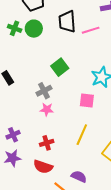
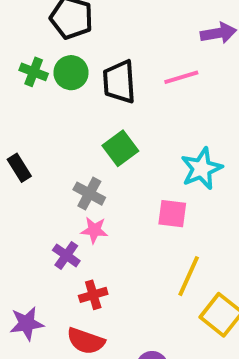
black trapezoid: (67, 22) -> (119, 82), moved
gray cross: (44, 91) -> (89, 194), turned -35
purple cross: (13, 135) -> (66, 255), moved, turned -32
yellow line: (82, 135) -> (189, 276), moved

